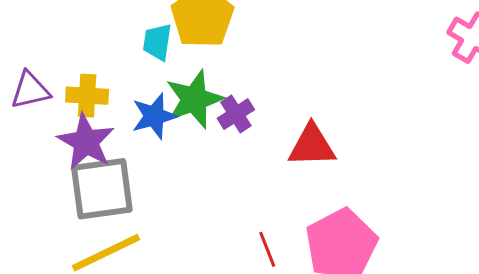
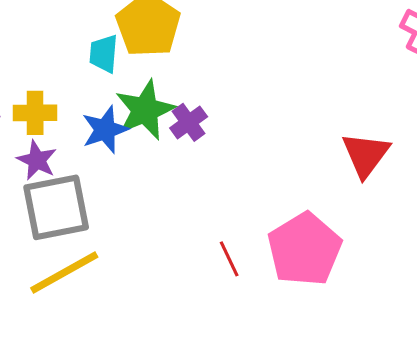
purple star: (86, 142) -> (37, 160), size x0.7
red triangle: (312, 146) -> (366, 155), moved, turned -48

